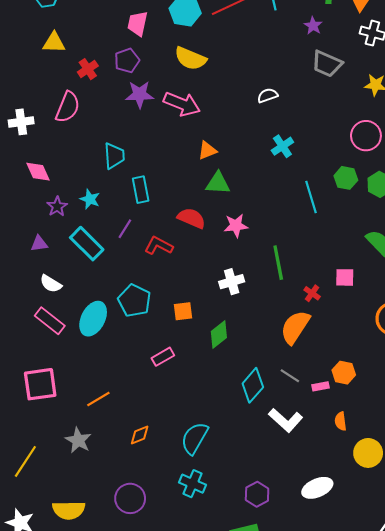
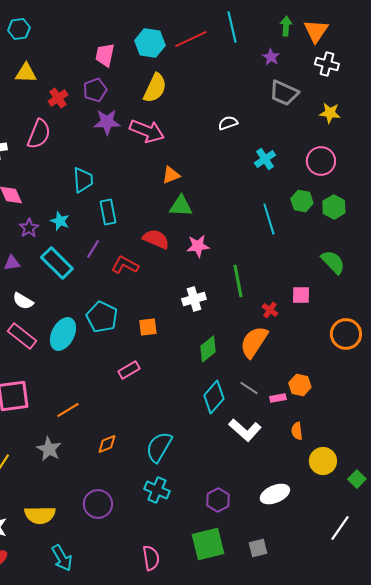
yellow semicircle: (190, 58) -> (155, 88), turned -88
cyan cross: (282, 146) -> (265, 159), moved
green diamond: (219, 335) -> (208, 349), moved

